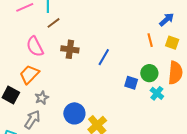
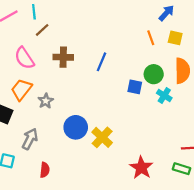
gray star: (42, 98) -> (46, 101), moved

